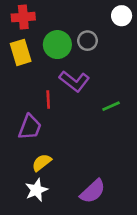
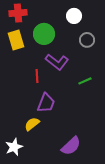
white circle: (122, 16) -> (74, 16), moved
gray circle: (88, 41) -> (87, 40), moved
purple trapezoid: (30, 127) -> (46, 103), moved
white star: (36, 190) -> (14, 147), moved

